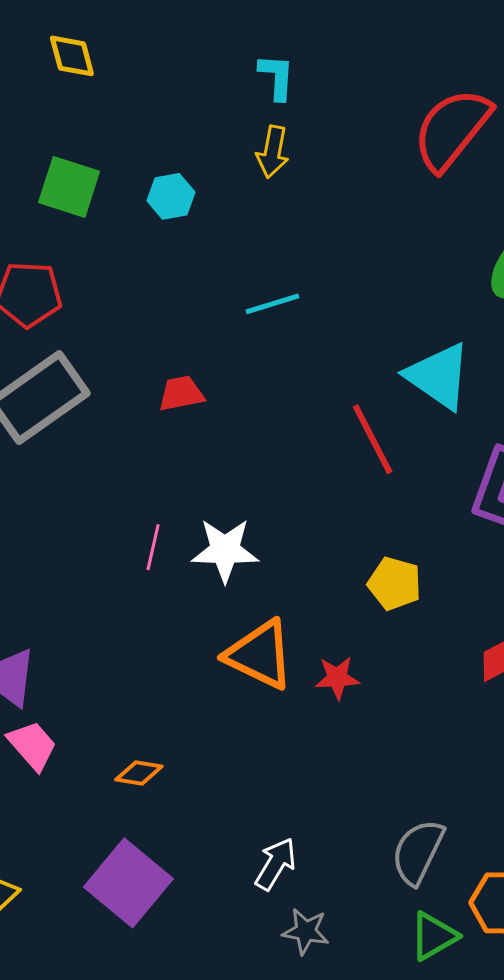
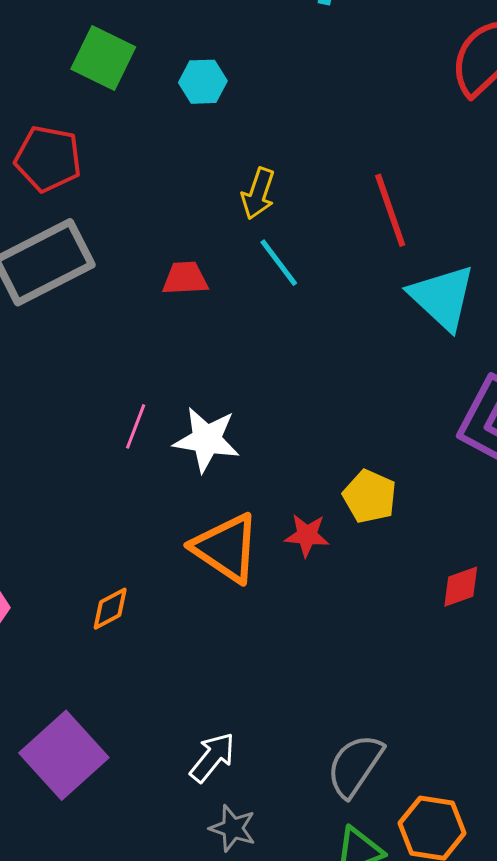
yellow arrow: (273, 152) -> (258, 194), moved
cyan line: (272, 304) -> (279, 263), moved, turned 62
red line: (373, 439) -> (390, 210), moved
red star: (337, 678) -> (307, 535), moved
orange diamond: (139, 773) -> (110, 609), moved, turned -45

